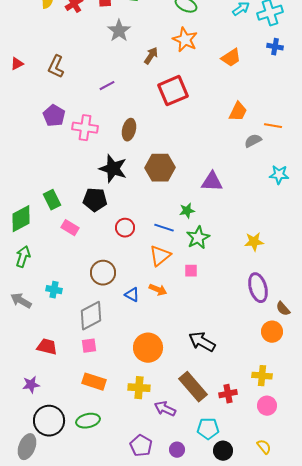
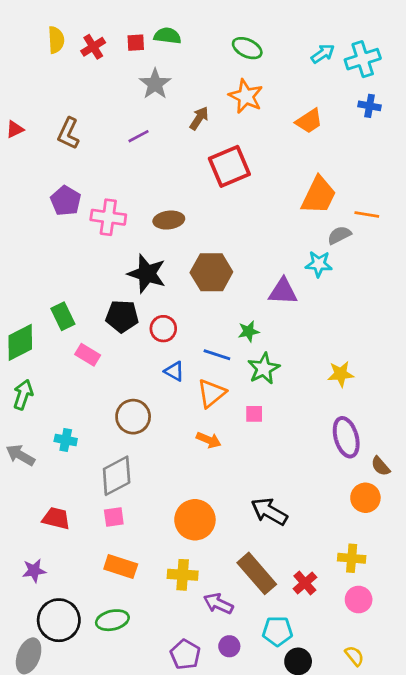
purple line: (107, 86) -> (139, 136), moved
orange trapezoid: (238, 112) -> (319, 195), size x1.4
brown ellipse: (129, 130) -> (169, 220), turned 70
cyan star: (279, 175) -> (319, 264), moved
red circle: (125, 228) -> (163, 329), moved
blue triangle: (132, 295) -> (174, 371), moved
red cross: (228, 394) -> (305, 583), turned -30
purple circle: (177, 450) -> (229, 646), moved

